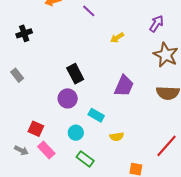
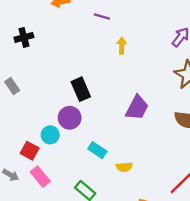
purple line: (89, 11) -> (102, 16), turned -32
yellow arrow: (117, 38) -> (122, 46), moved, turned 120
cyan rectangle: (96, 115) -> (97, 150), moved
cyan circle: (76, 133) -> (50, 135), moved

